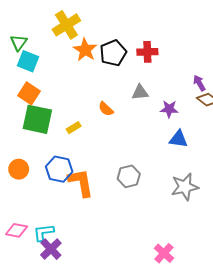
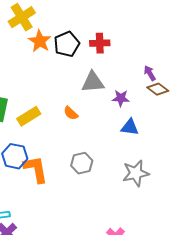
gray triangle: (140, 92) -> (93, 82), size x1.4
orange semicircle: (106, 109) -> (71, 113), moved
yellow rectangle: (74, 128) -> (29, 116), size x1.6

